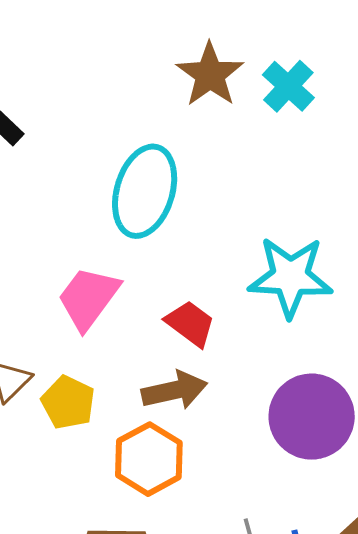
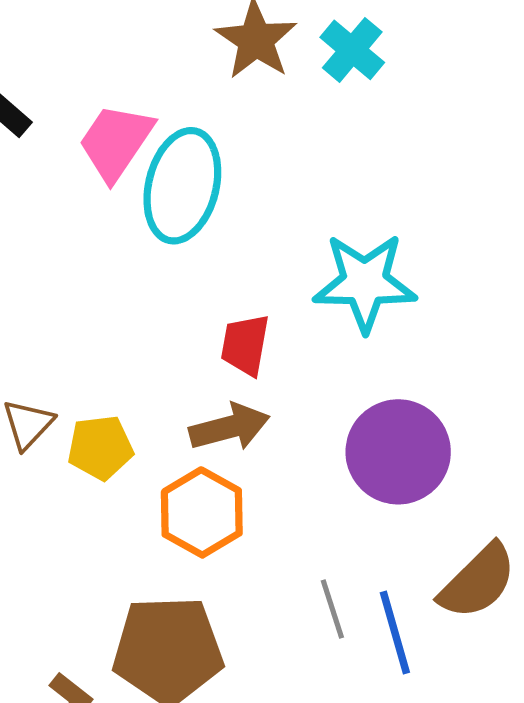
pink trapezoid: (88, 298) -> (116, 142), moved
red trapezoid: (190, 324) -> (245, 345), turned -114
yellow pentagon: (68, 402) -> (100, 448), turned -30

